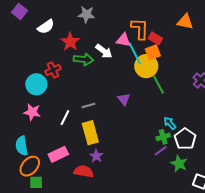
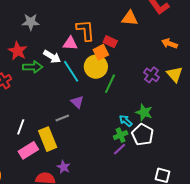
red rectangle: (155, 38) -> (110, 42), moved
cyan line: (135, 54) -> (71, 71), moved
green line: (158, 85) -> (110, 84), turned 60
gray line: (88, 106) -> (62, 118), moved
pink rectangle: (58, 154) -> (28, 150), moved
purple star: (96, 156) -> (64, 167), moved
green star: (179, 164) -> (144, 112), moved

